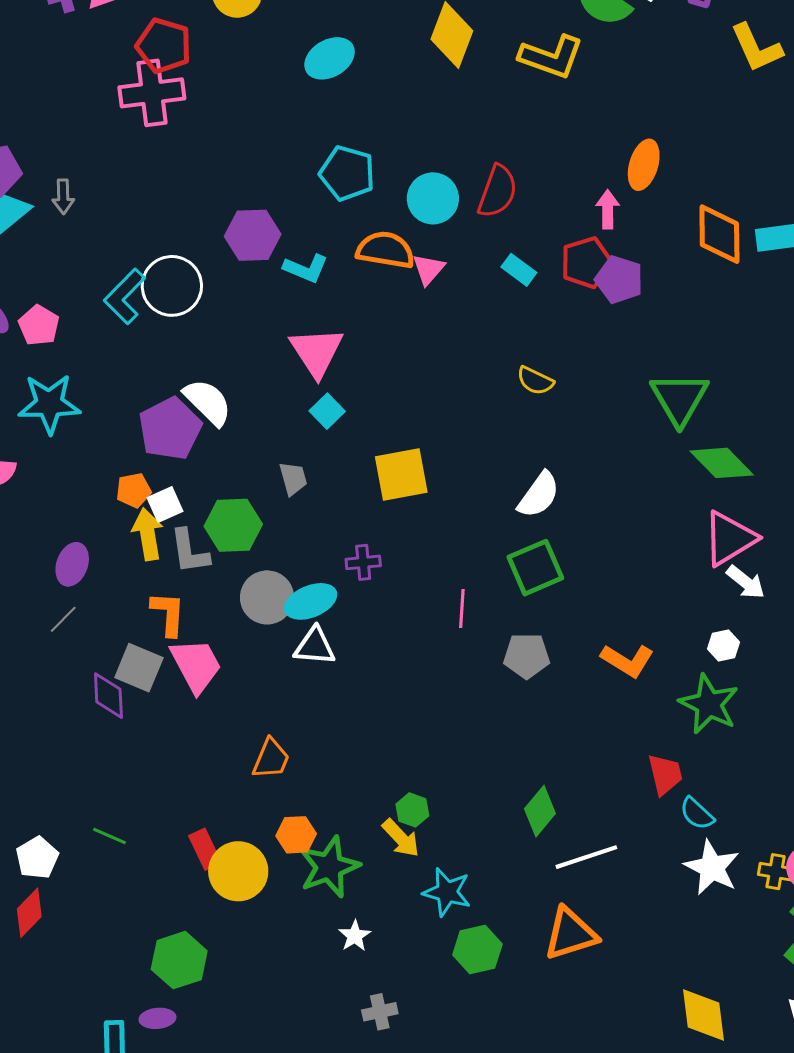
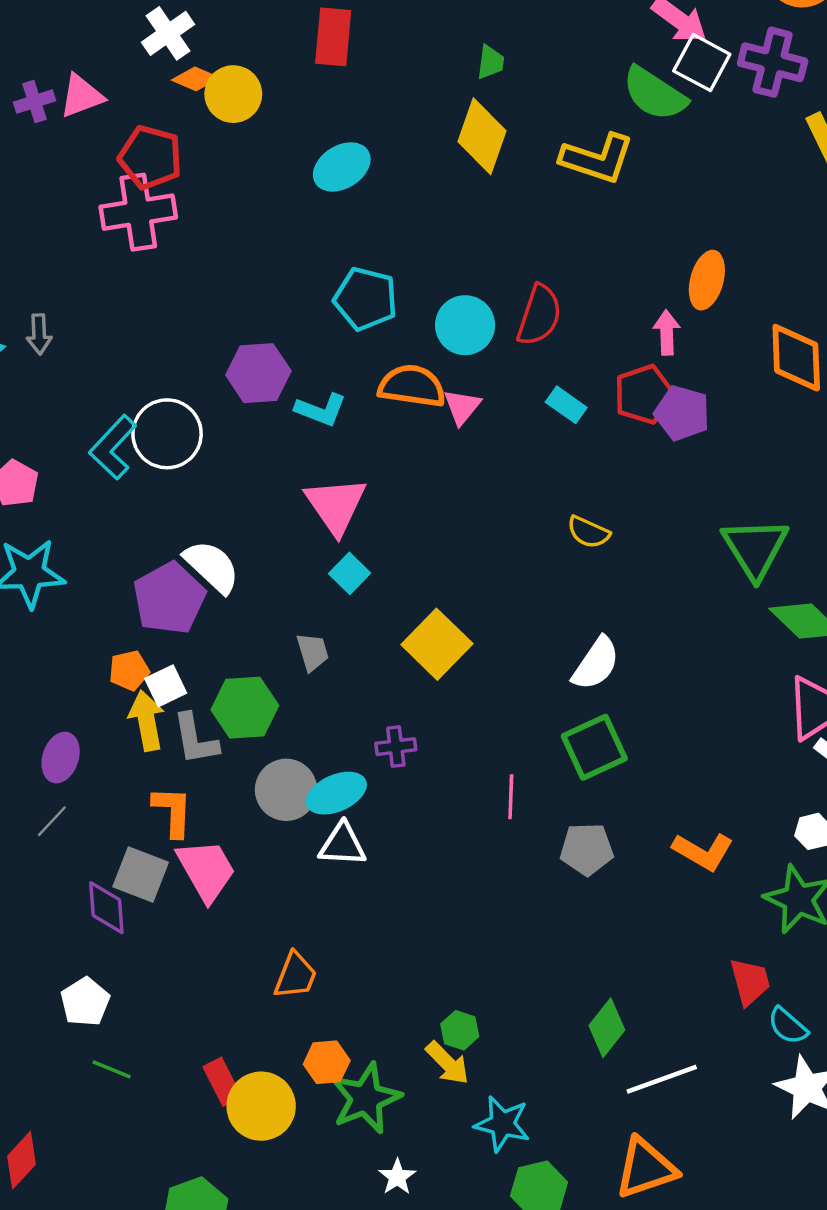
yellow square: (401, 475) -> (437, 644), turned -34
white pentagon: (37, 858) -> (85, 1002), moved

